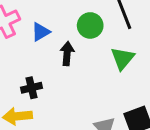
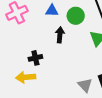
blue triangle: (41, 32) -> (52, 11), moved, turned 32

